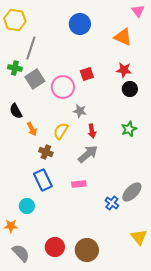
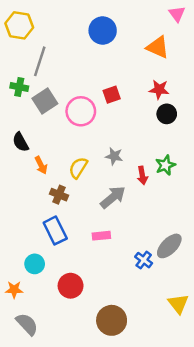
gray star: (80, 111) -> (114, 156), moved
red arrow: (92, 131) -> (142, 175), moved
red circle: (55, 247) -> (71, 286), moved

